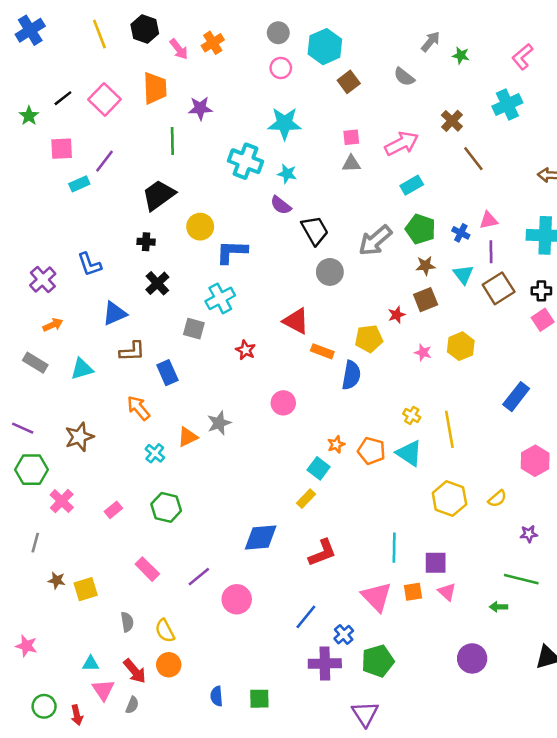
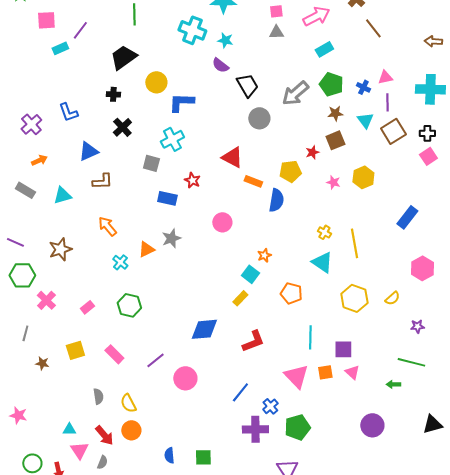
blue rectangle: (167, 373) -> (167, 198), moved, turned -54
orange pentagon: (371, 451) -> (291, 293), moved
yellow square: (86, 589) -> (75, 350), moved

